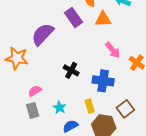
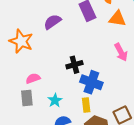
purple semicircle: (43, 34) -> (52, 22), size x0.7
black cross: (71, 70) -> (74, 65), turned 35
blue cross: (103, 81) -> (91, 82), moved

